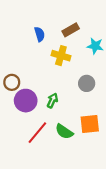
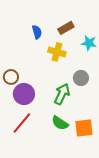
green arrow: (52, 101) -> (62, 94), moved, size x1.5
orange square: (90, 124) -> (84, 128), moved
red line: (37, 133) -> (22, 123), moved

